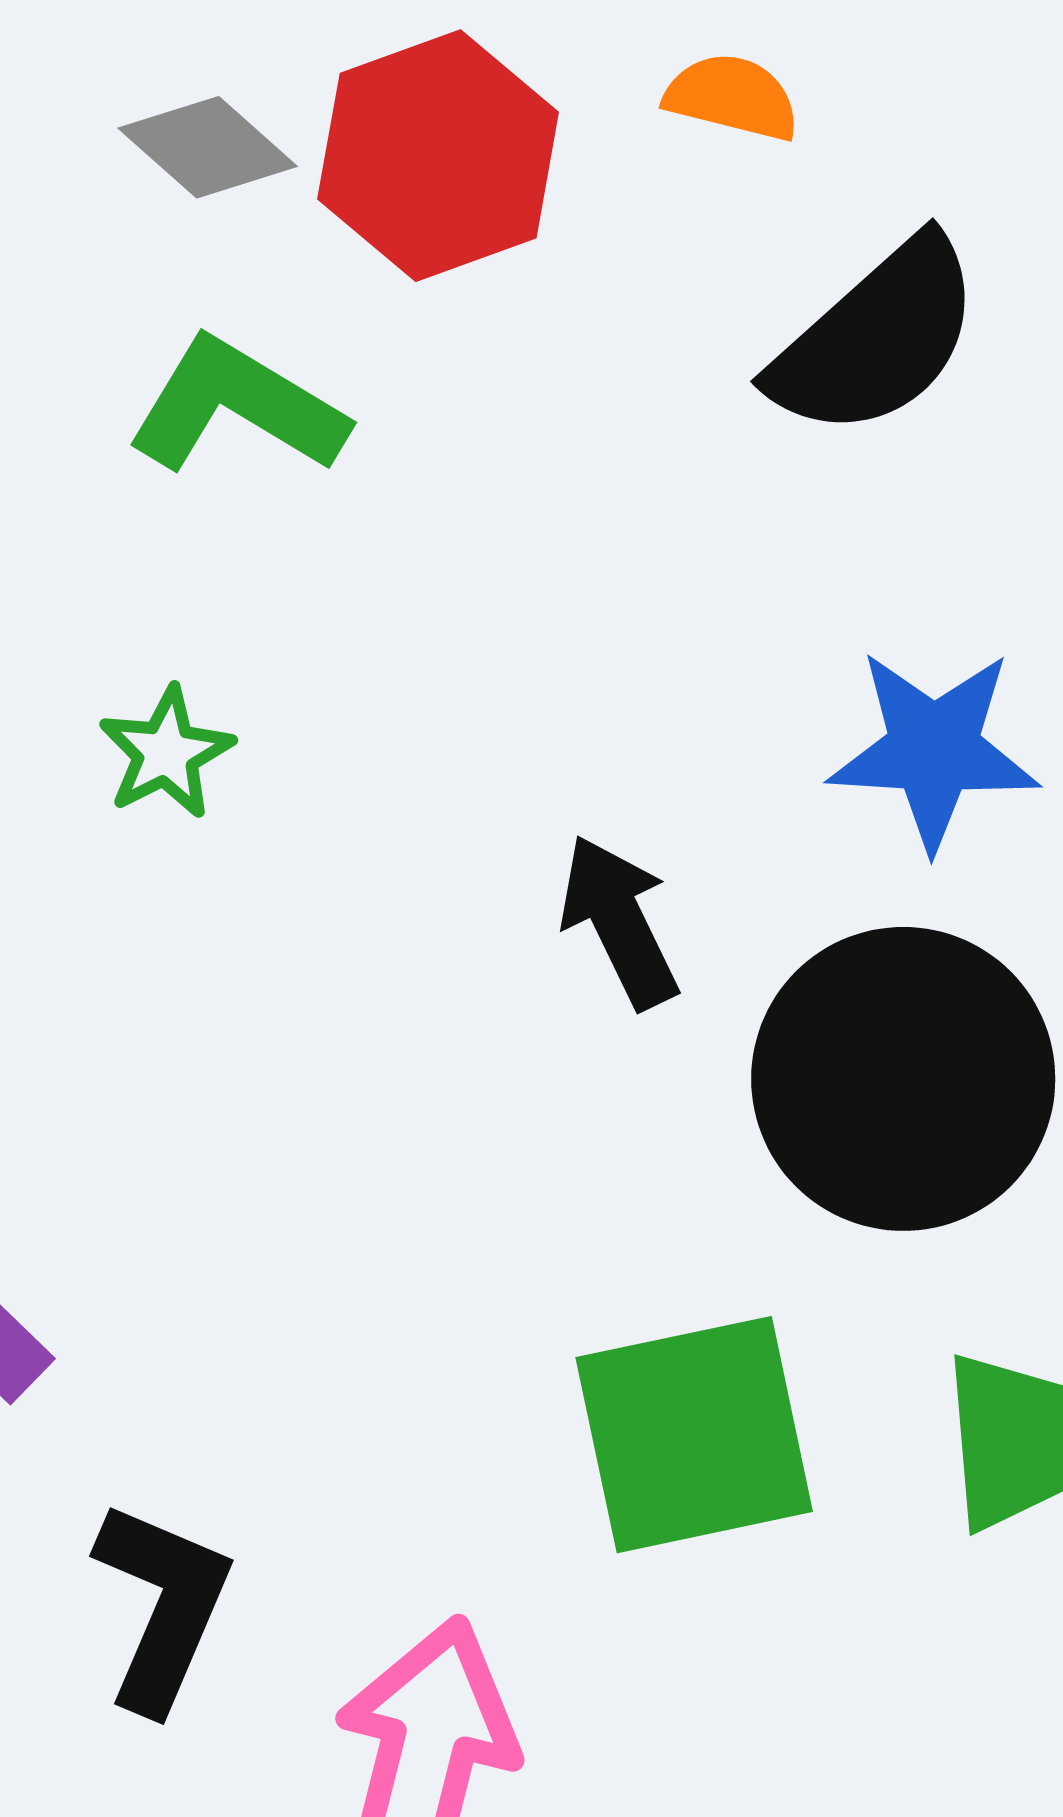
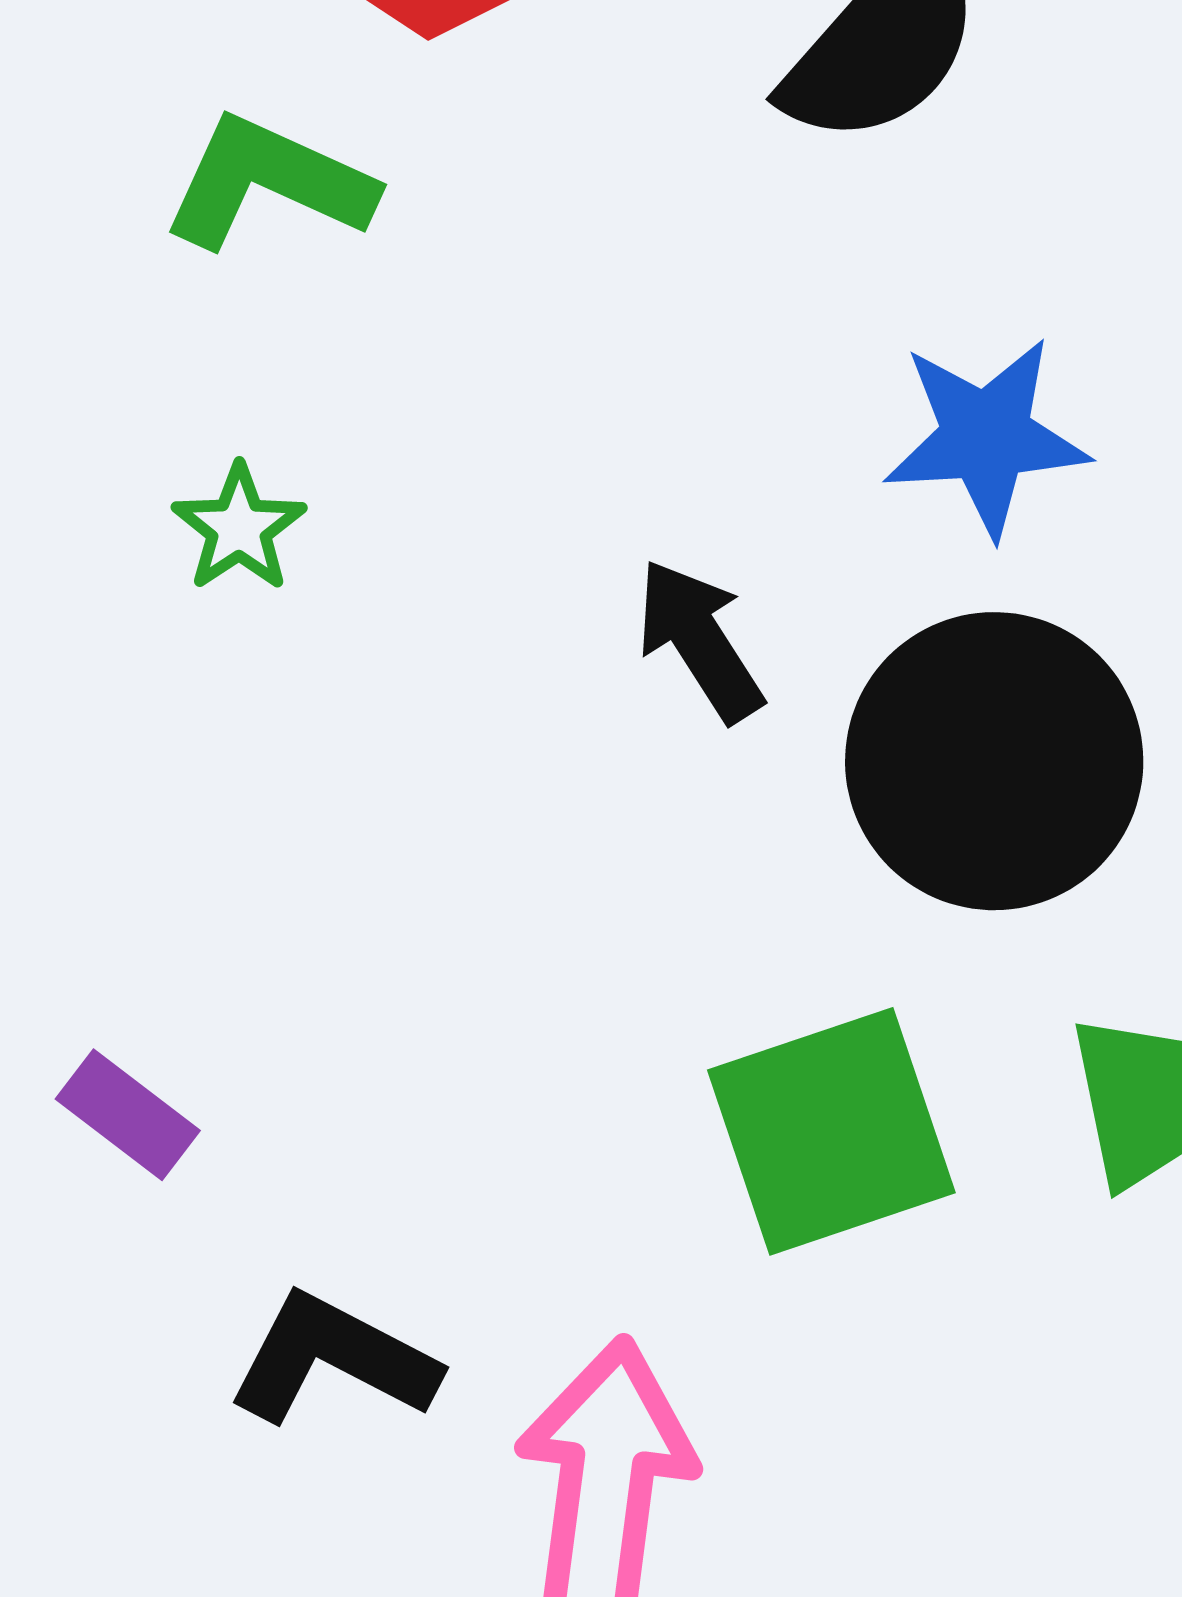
black L-shape: (162, 1606) -> (333, 1359), turned -79

